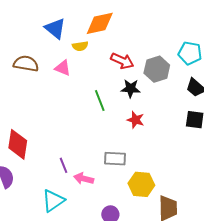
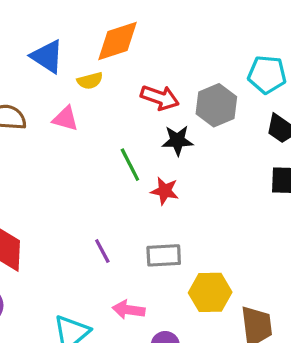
red star: (136, 120) -> (165, 191), moved
purple line: (63, 165) -> (102, 251), moved
pink arrow: (84, 179) -> (129, 310), moved

